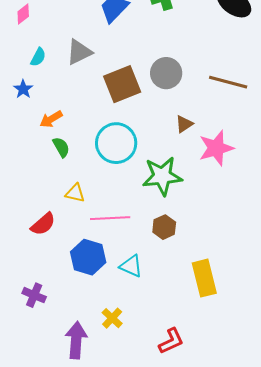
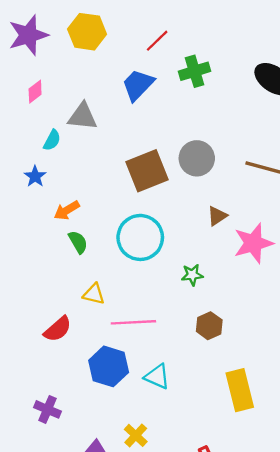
gray triangle: (79, 52) -> (83, 116), moved, turned 32
green star: (162, 176) -> (192, 275), size x0.5
brown hexagon: (164, 227) -> (209, 326), moved

